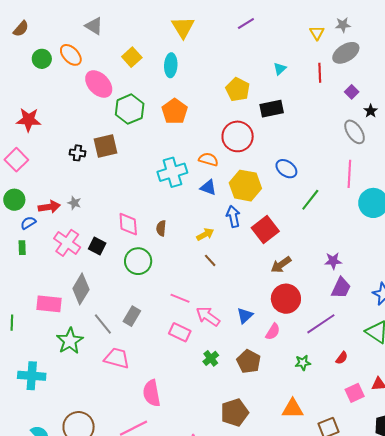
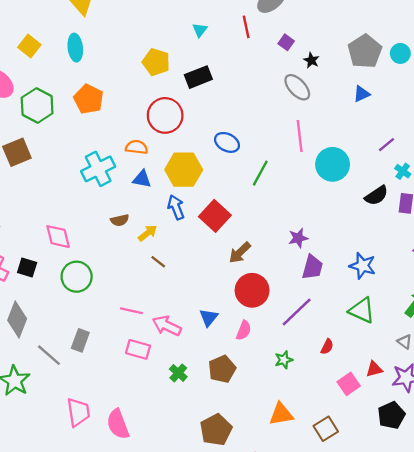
brown semicircle: (161, 228) -> (120, 220), moved, turned -98
pink trapezoid: (117, 358) -> (78, 412), moved, turned 76
brown pentagon: (249, 362) -> (222, 369), turned 30

